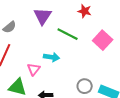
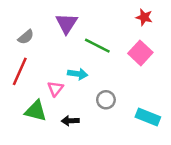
red star: (85, 11) -> (144, 17), moved
gray circle: (85, 86) -> (106, 100), moved

